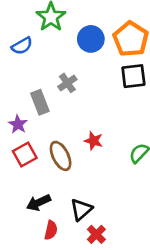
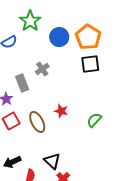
black arrow: (39, 203) -> (12, 162), moved
black triangle: (81, 210) -> (52, 161), turned -36

